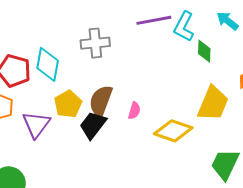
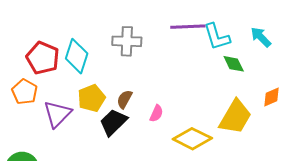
cyan L-shape: (184, 27) -> (217, 37), turned -52
green diamond: (204, 51) -> (234, 64), turned -35
brown semicircle: (101, 101) -> (124, 99), size x0.6

